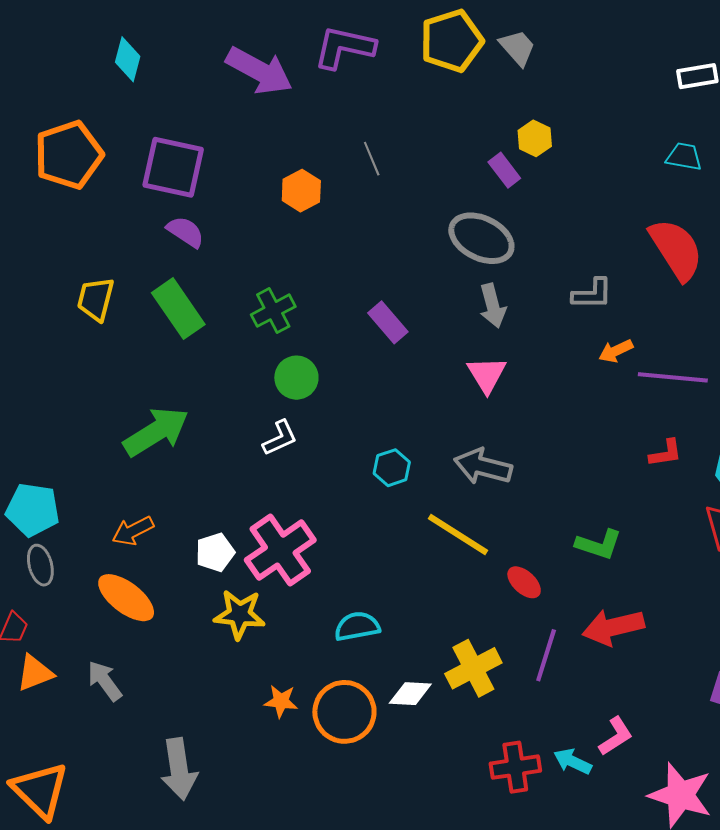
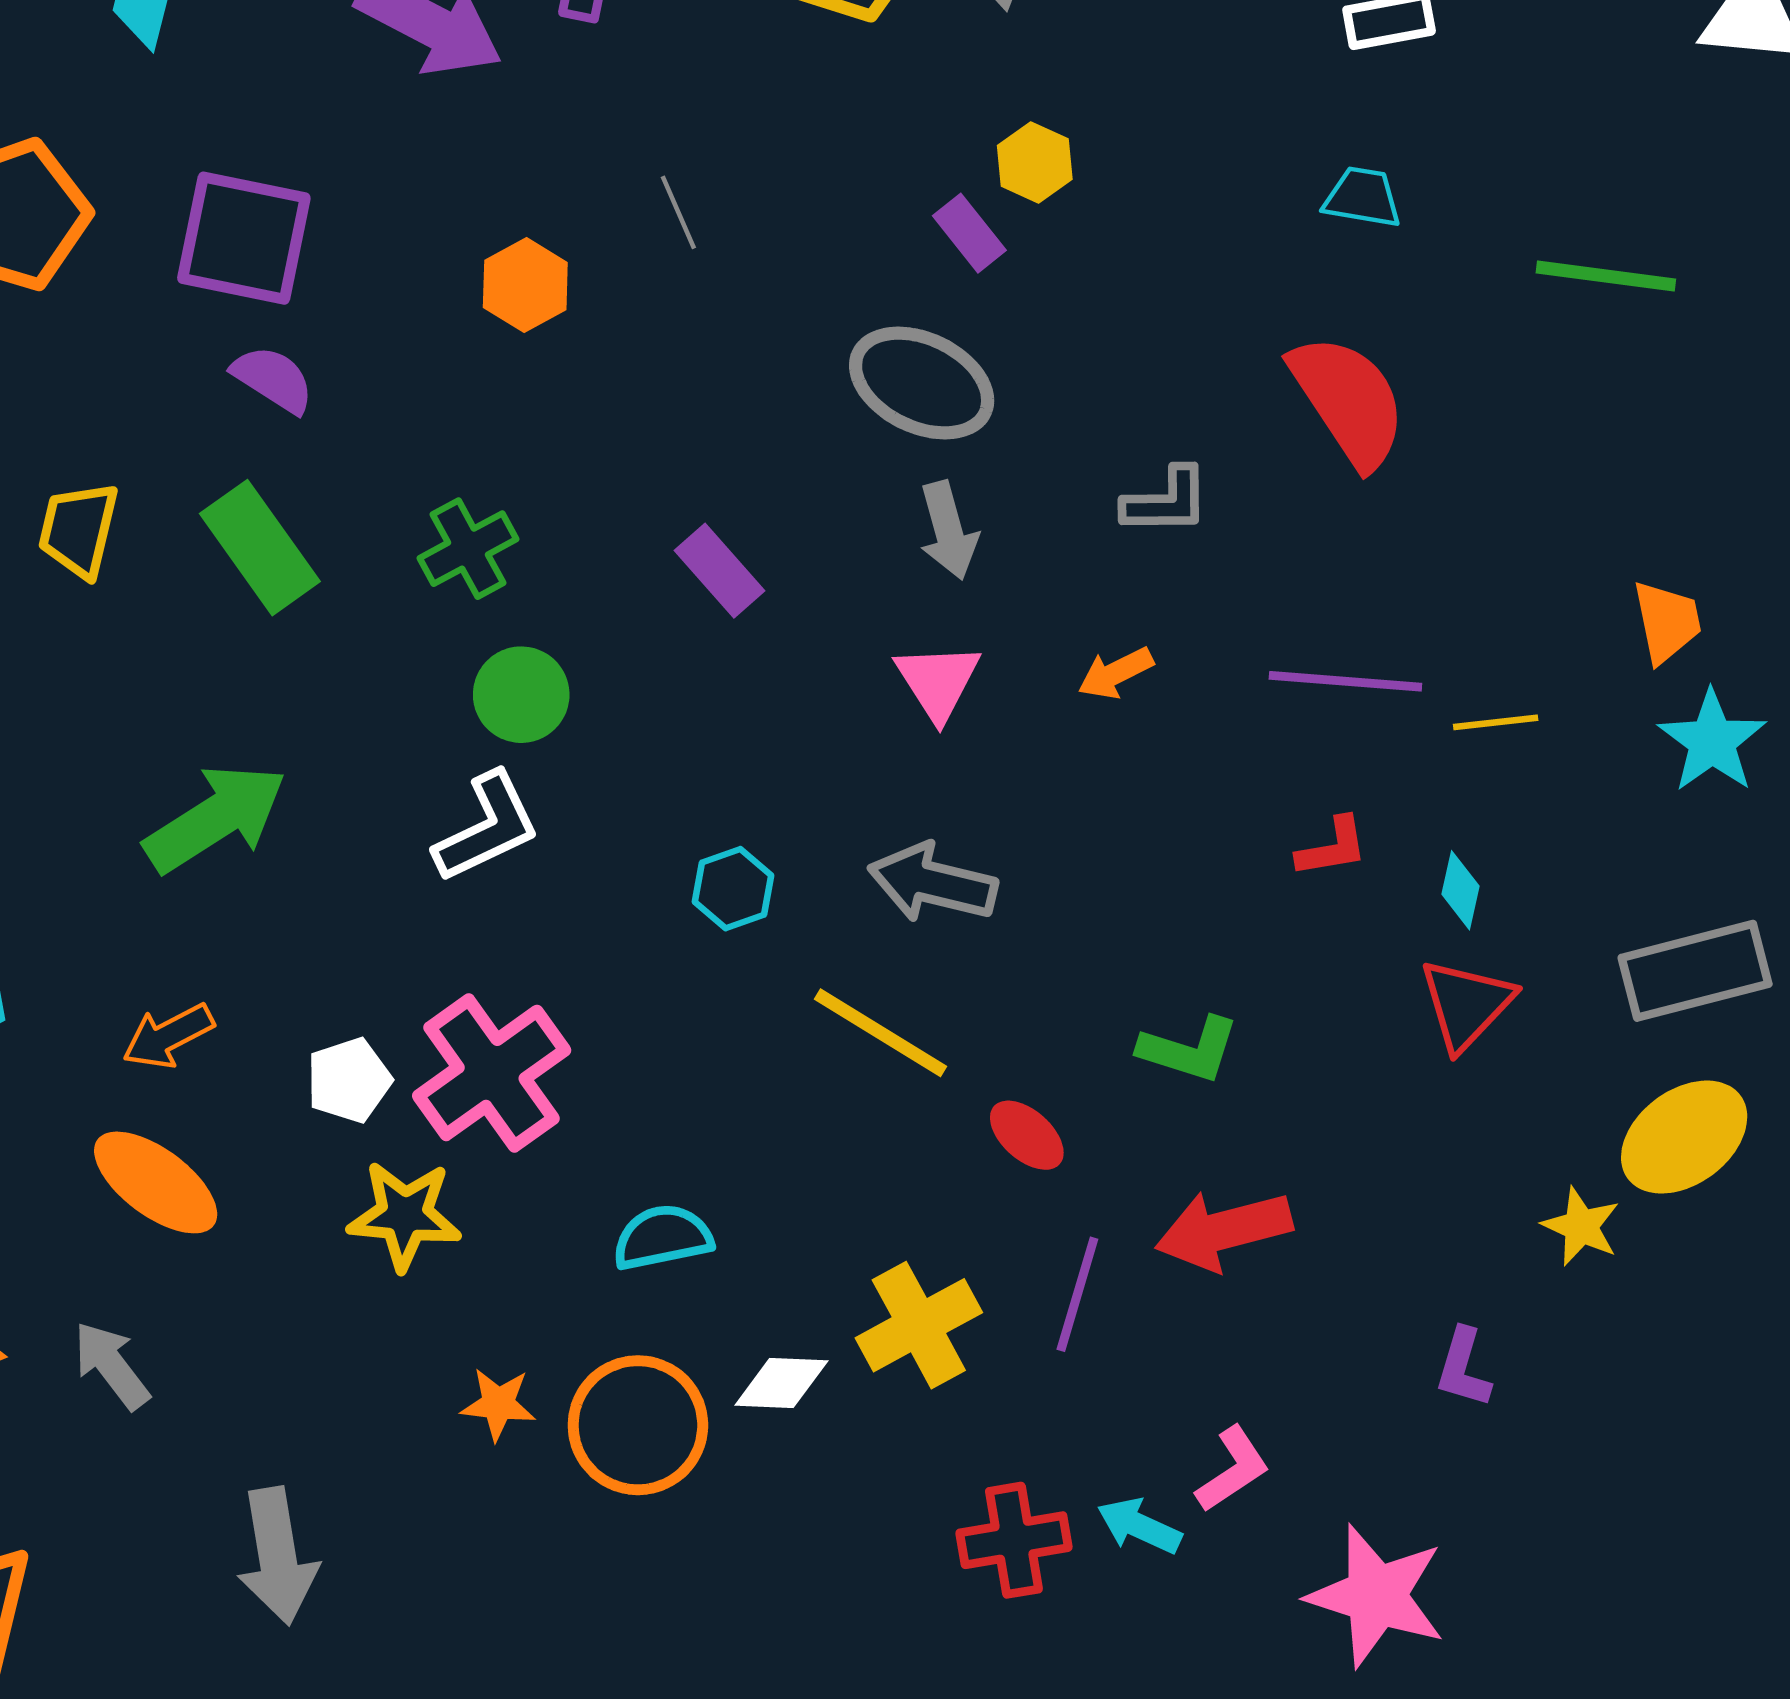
orange arrow: (616, 351) -> (1116, 673), moved
white L-shape: (280, 438) -> (487, 827), size x1.4

